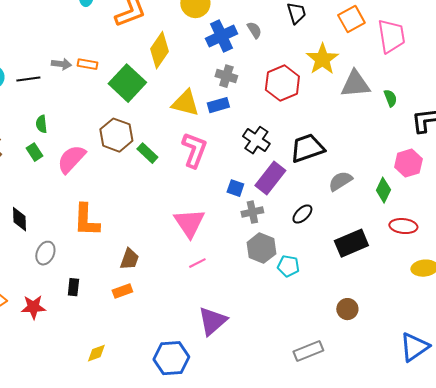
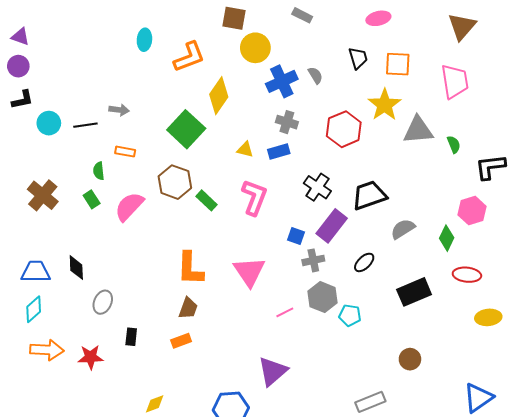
orange square: (351, 19) -> (398, 64), moved, turned 32
orange rectangle: (87, 64) -> (125, 152), moved
yellow triangle: (185, 103) -> (245, 150), size x0.6
orange L-shape: (86, 220) -> (190, 269), moved
pink line: (197, 263) -> (285, 312), moved

